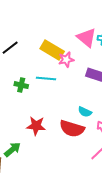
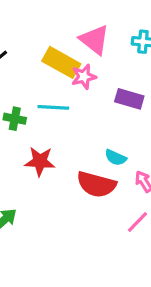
pink triangle: (87, 38) -> (94, 40), moved
red star: (36, 126) -> (40, 161), moved

